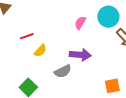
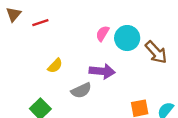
cyan circle: (108, 17) -> (127, 38), moved
red line: (27, 36) -> (40, 23), moved

